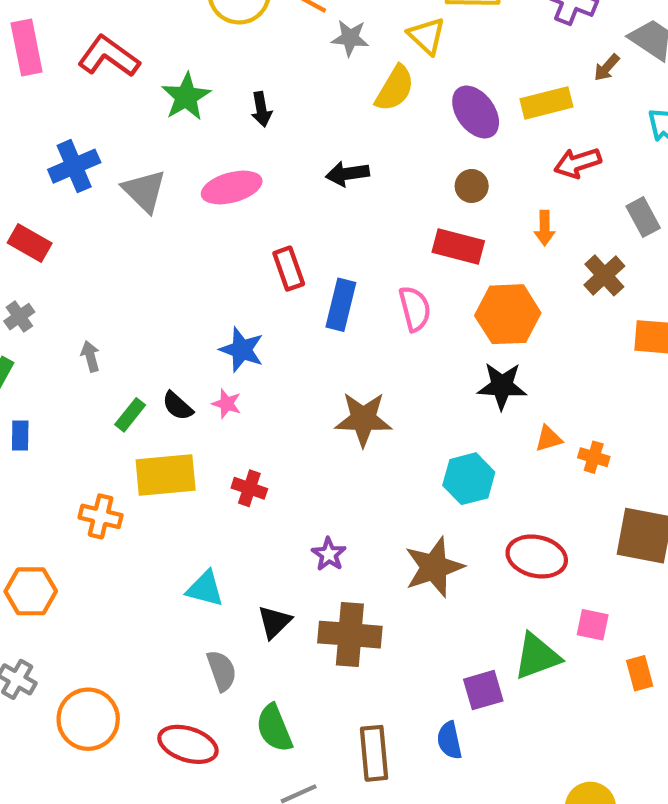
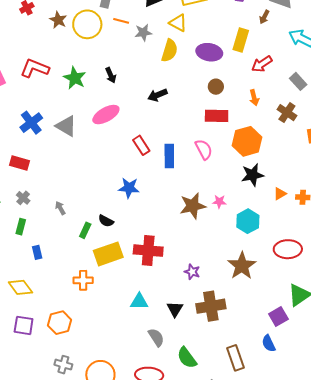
yellow rectangle: (546, 103) -> (241, 40), turned -45
purple ellipse: (476, 112) -> (209, 52), turned -30
pink star: (227, 404) -> (219, 202), moved
red cross: (249, 488) -> (148, 251), size x1.8

